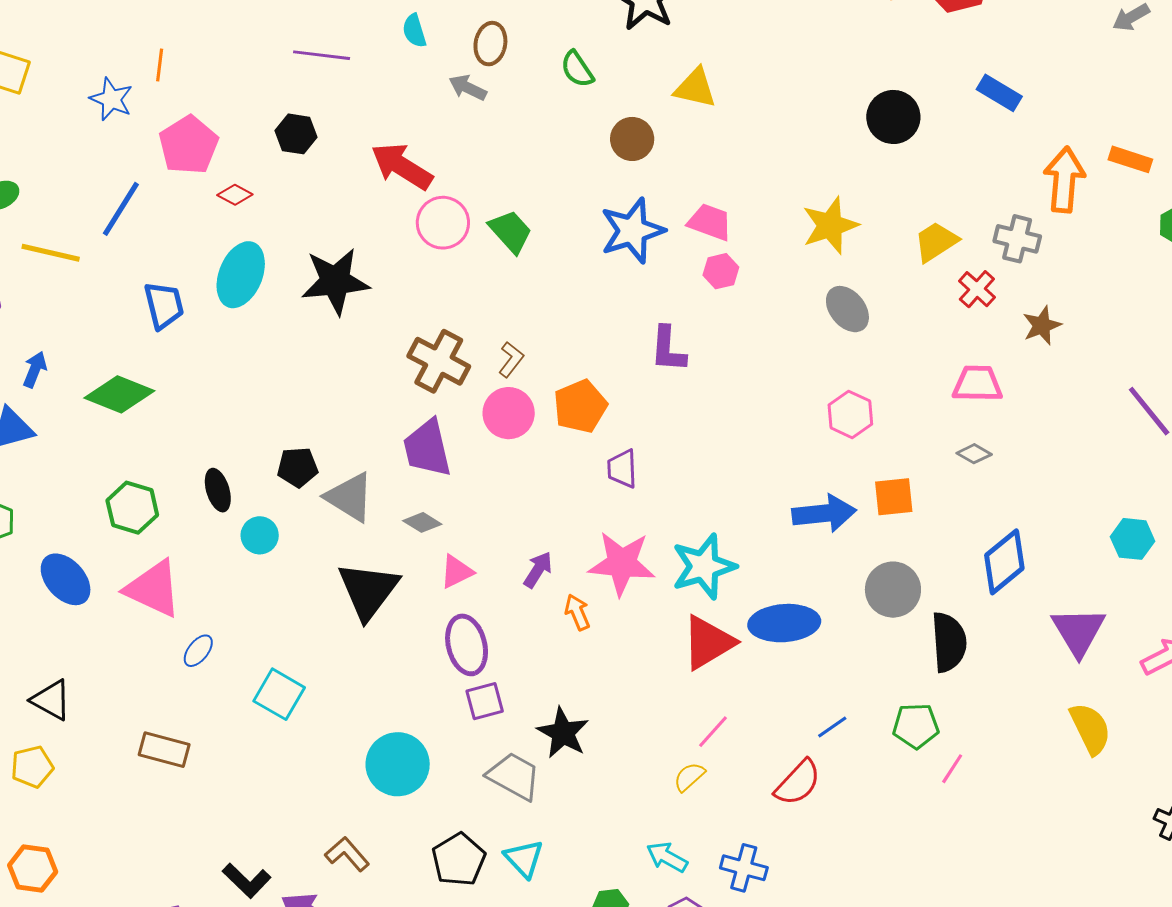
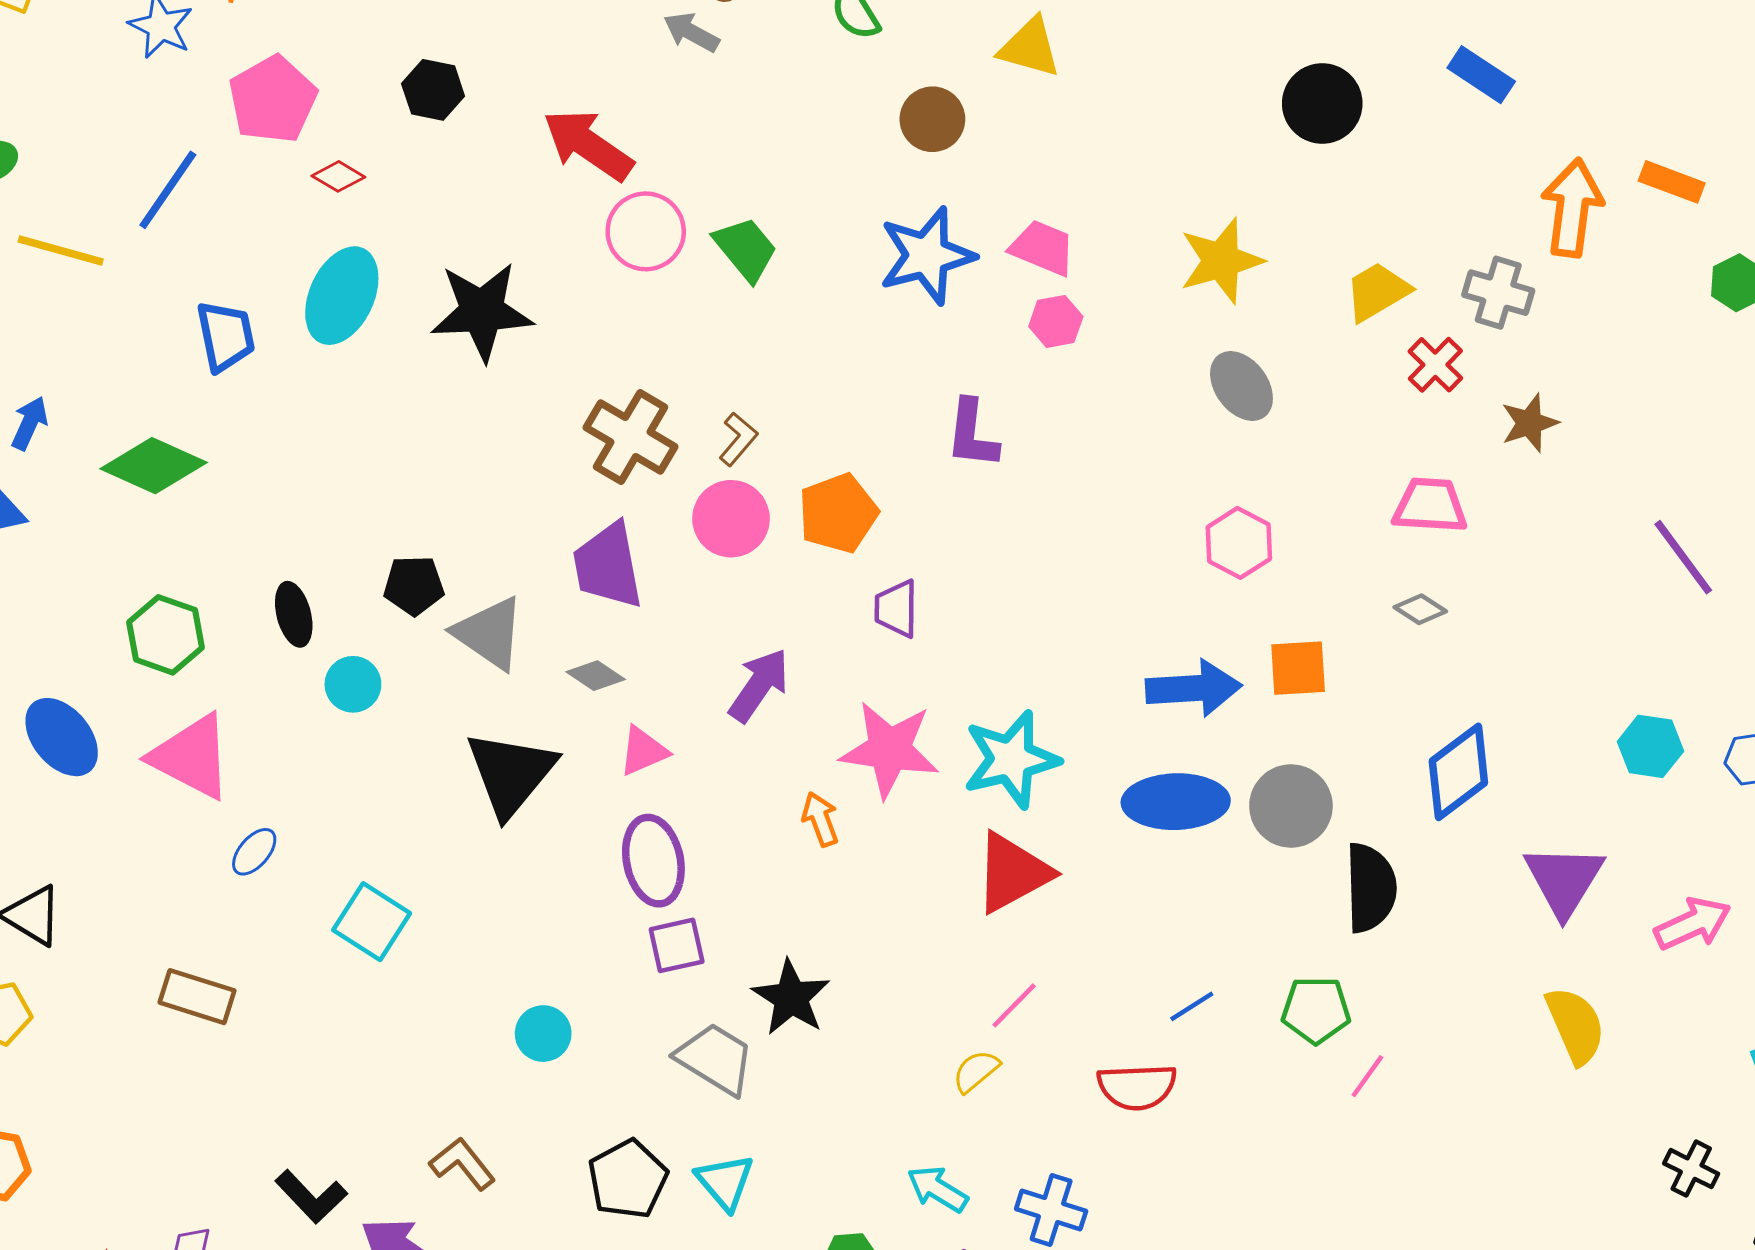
purple arrow: (538, 570) -> (759, 685), moved, size x1.4
blue ellipse: (784, 623) -> (1176, 802), moved
cyan circle: (398, 764) -> (543, 1034), size x0.6
red semicircle: (798, 783) -> (1137, 1087), turned 42

